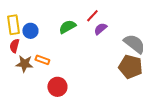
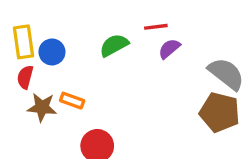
red line: (92, 16) -> (156, 27), turned 40

